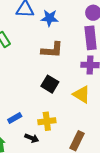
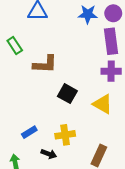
blue star: (49, 18) -> (88, 14), moved
brown L-shape: (52, 50) -> (45, 64), moved

